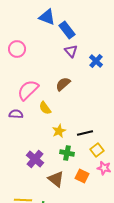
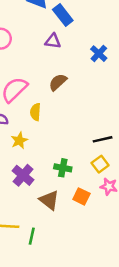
purple triangle: (71, 51) -> (53, 41), moved, turned -40
yellow semicircle: (45, 108) -> (35, 112), turned 40
yellow star: (59, 131) -> (19, 141), moved
black line: (85, 133) -> (103, 139), moved

